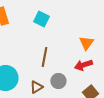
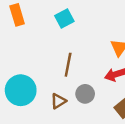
cyan square: (41, 19) -> (64, 18), turned 35

